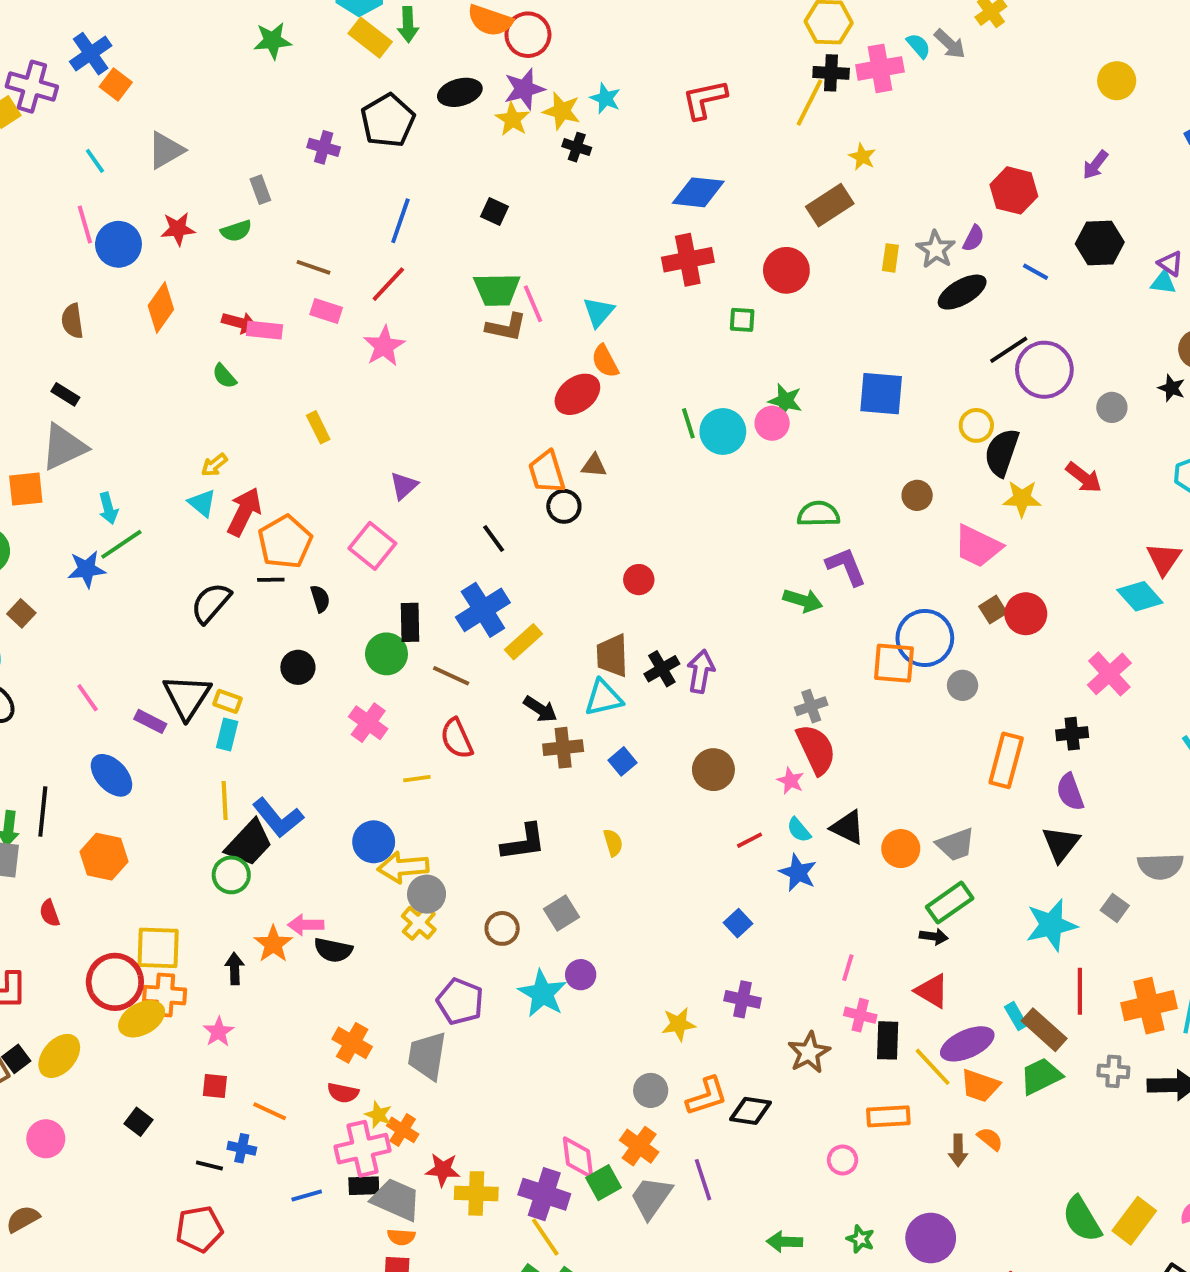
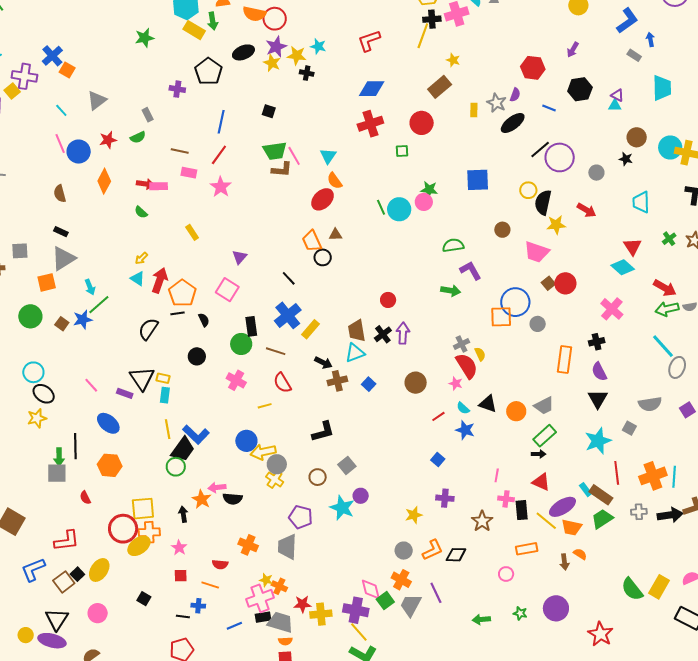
red circle: (639, 580) -> (388, 300), moved
brown square: (21, 613) -> (62, 324), moved
yellow semicircle: (613, 843) -> (480, 354), moved
red semicircle: (343, 1093) -> (220, 564), moved

